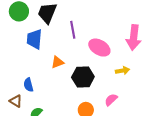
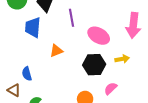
black hexagon: (83, 77) -> (94, 65), moved

